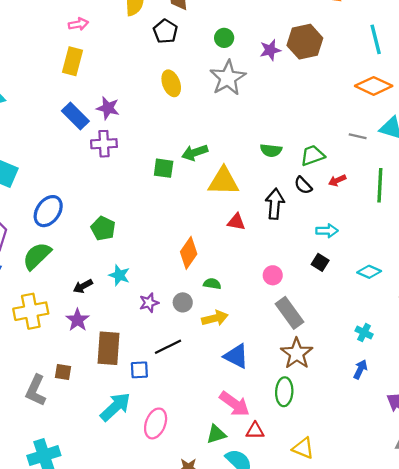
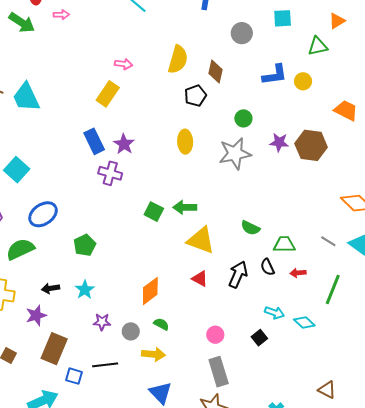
cyan diamond: (369, 272) -> (304, 322), moved

